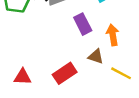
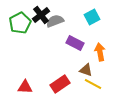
purple rectangle: (83, 24) -> (75, 43), turned -36
yellow line: (121, 73) -> (93, 84), moved

